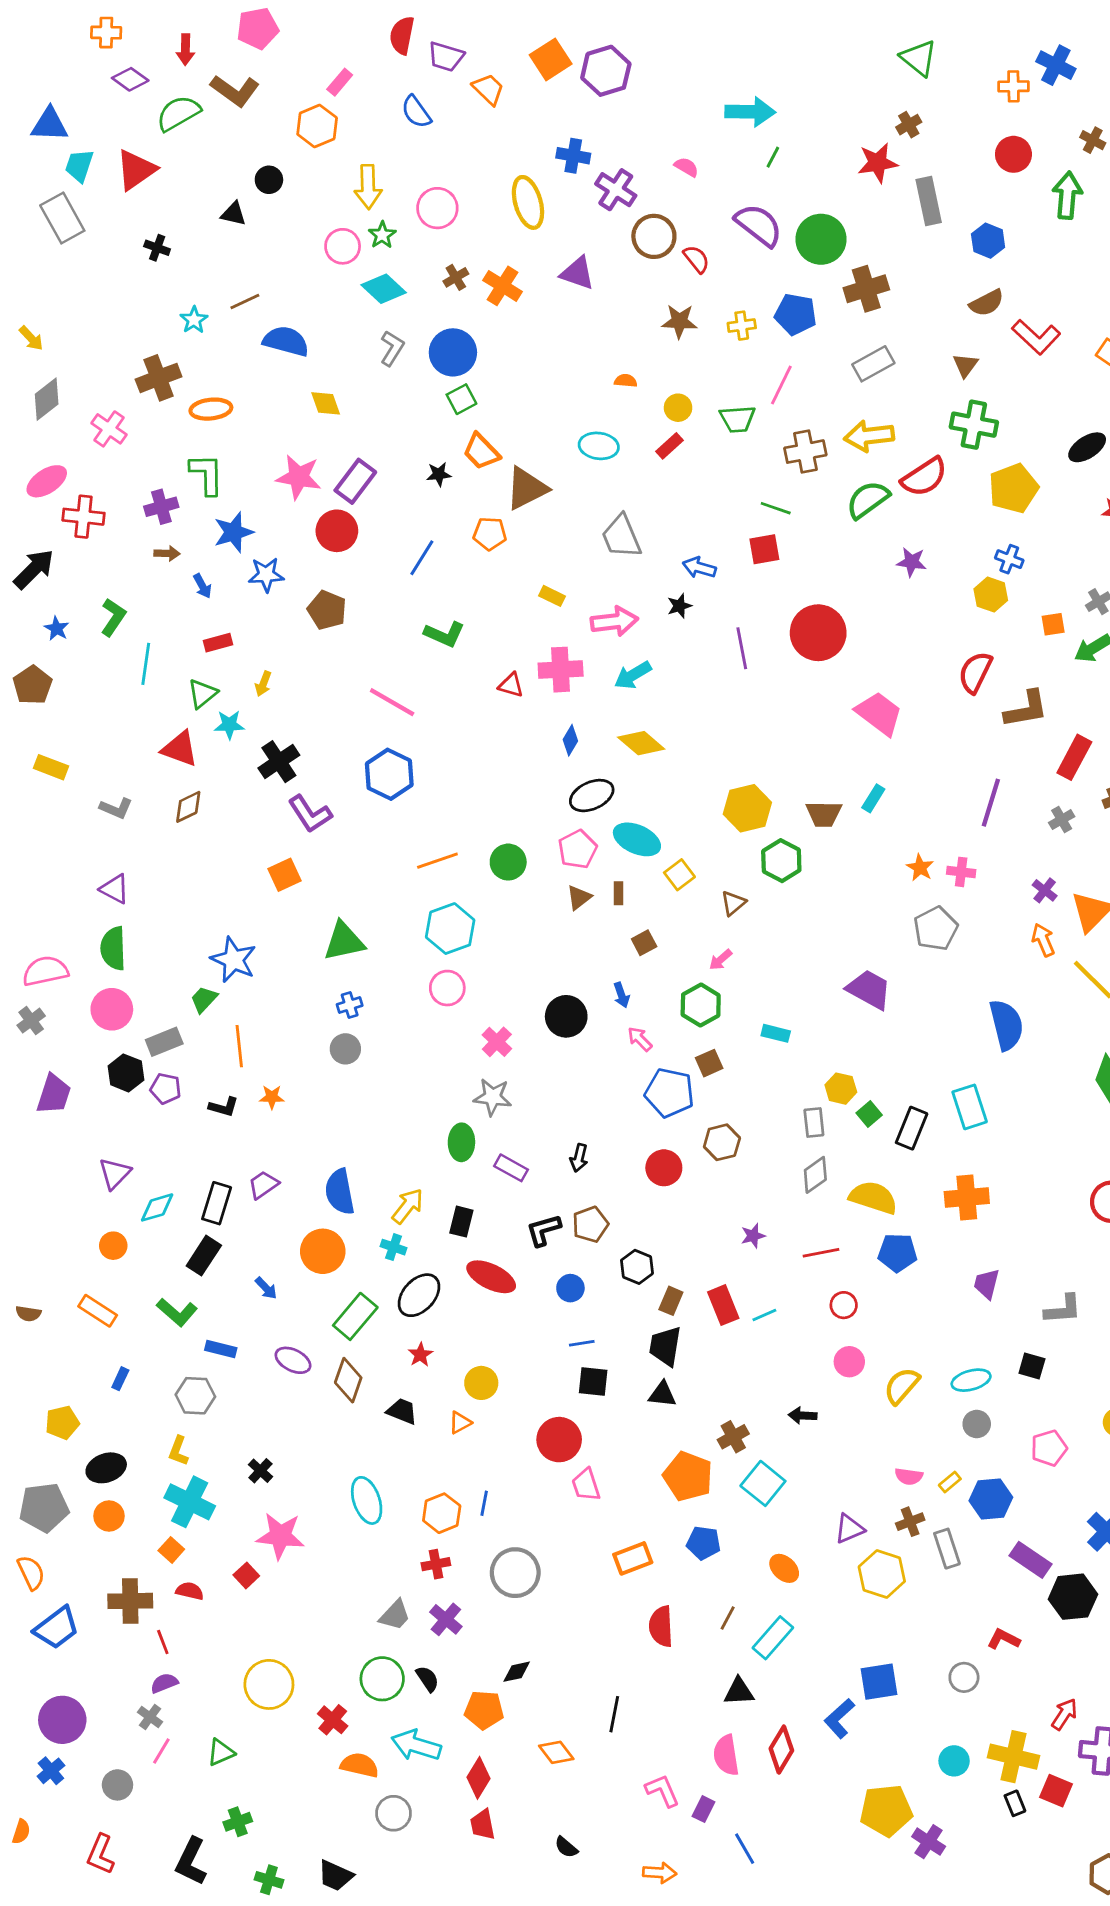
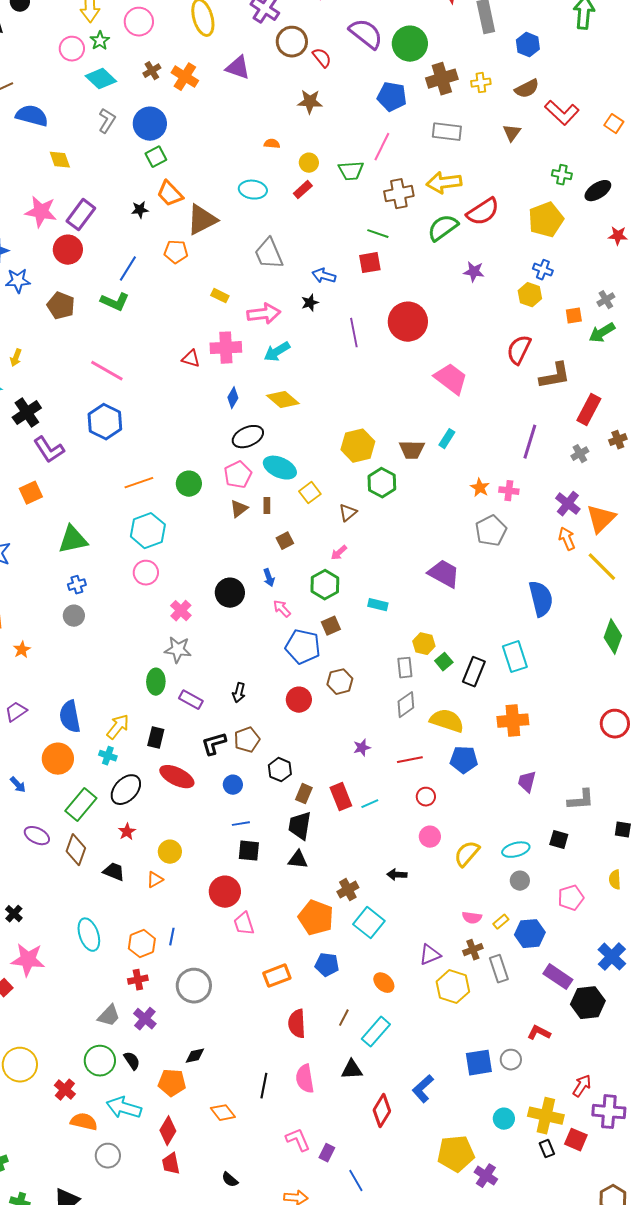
yellow cross: (742, 326) -> (481, 83), moved
gray rectangle: (873, 364) -> (447, 132), turned 36
green cross: (974, 425) -> (562, 175), moved, size x0.6
green L-shape: (444, 634) -> (115, 302), moved
purple cross: (1045, 890) -> (568, 504), size x1.4
orange star: (272, 1097) -> (22, 650), turned -30
blue square: (879, 1682) -> (479, 1063), moved
pink semicircle: (726, 1755) -> (305, 1079), moved

